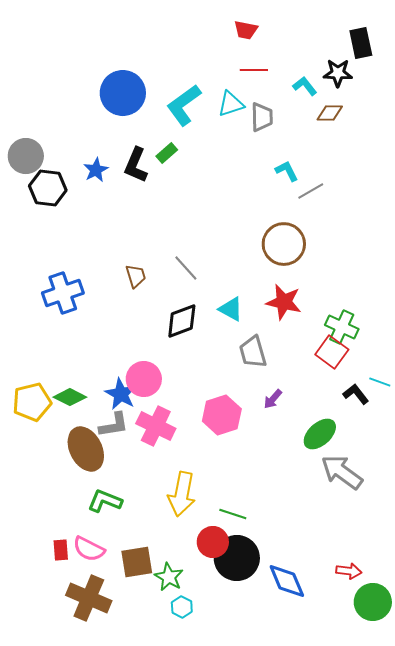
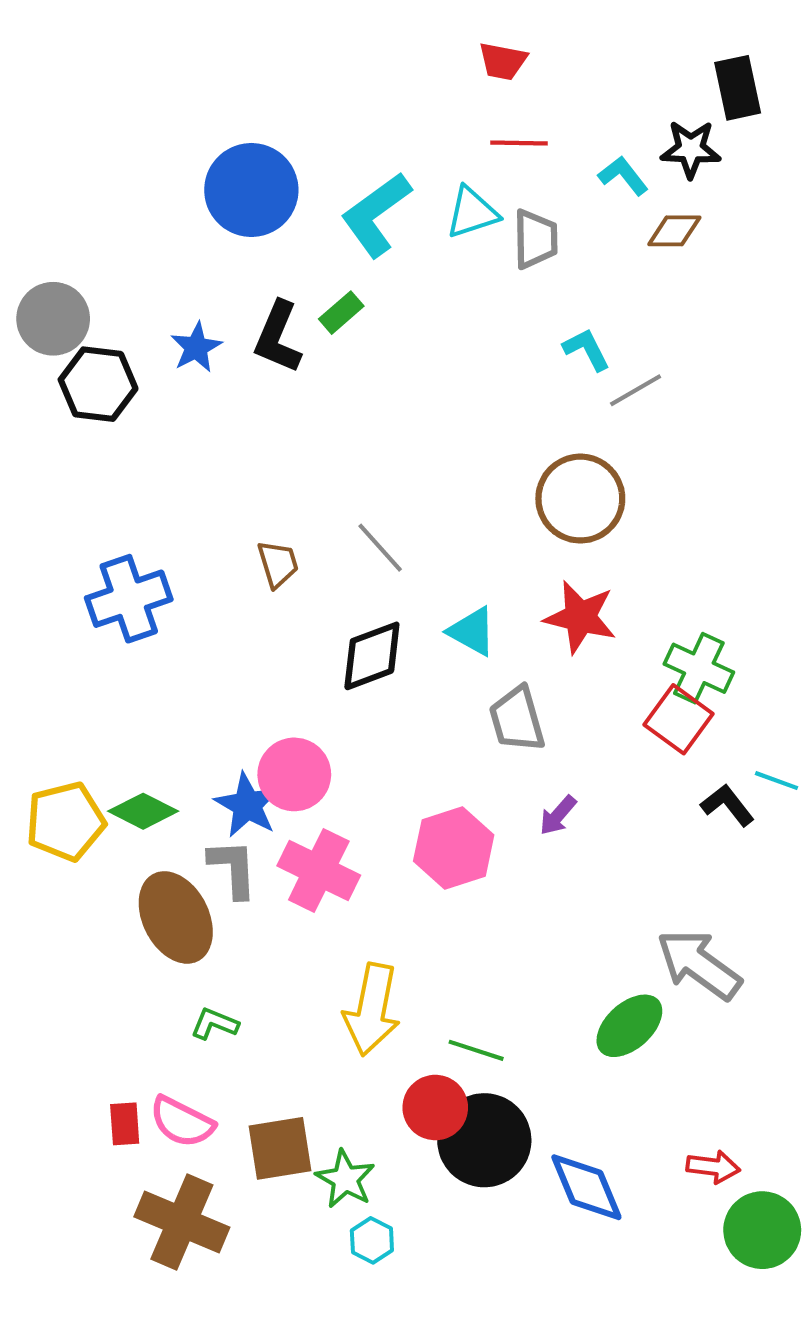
gray L-shape: (114, 425) -> (233, 868), turned -84
green ellipse: (320, 434) -> (629, 1026), moved
green L-shape: (105, 501) -> (215, 1024), size x0.7

